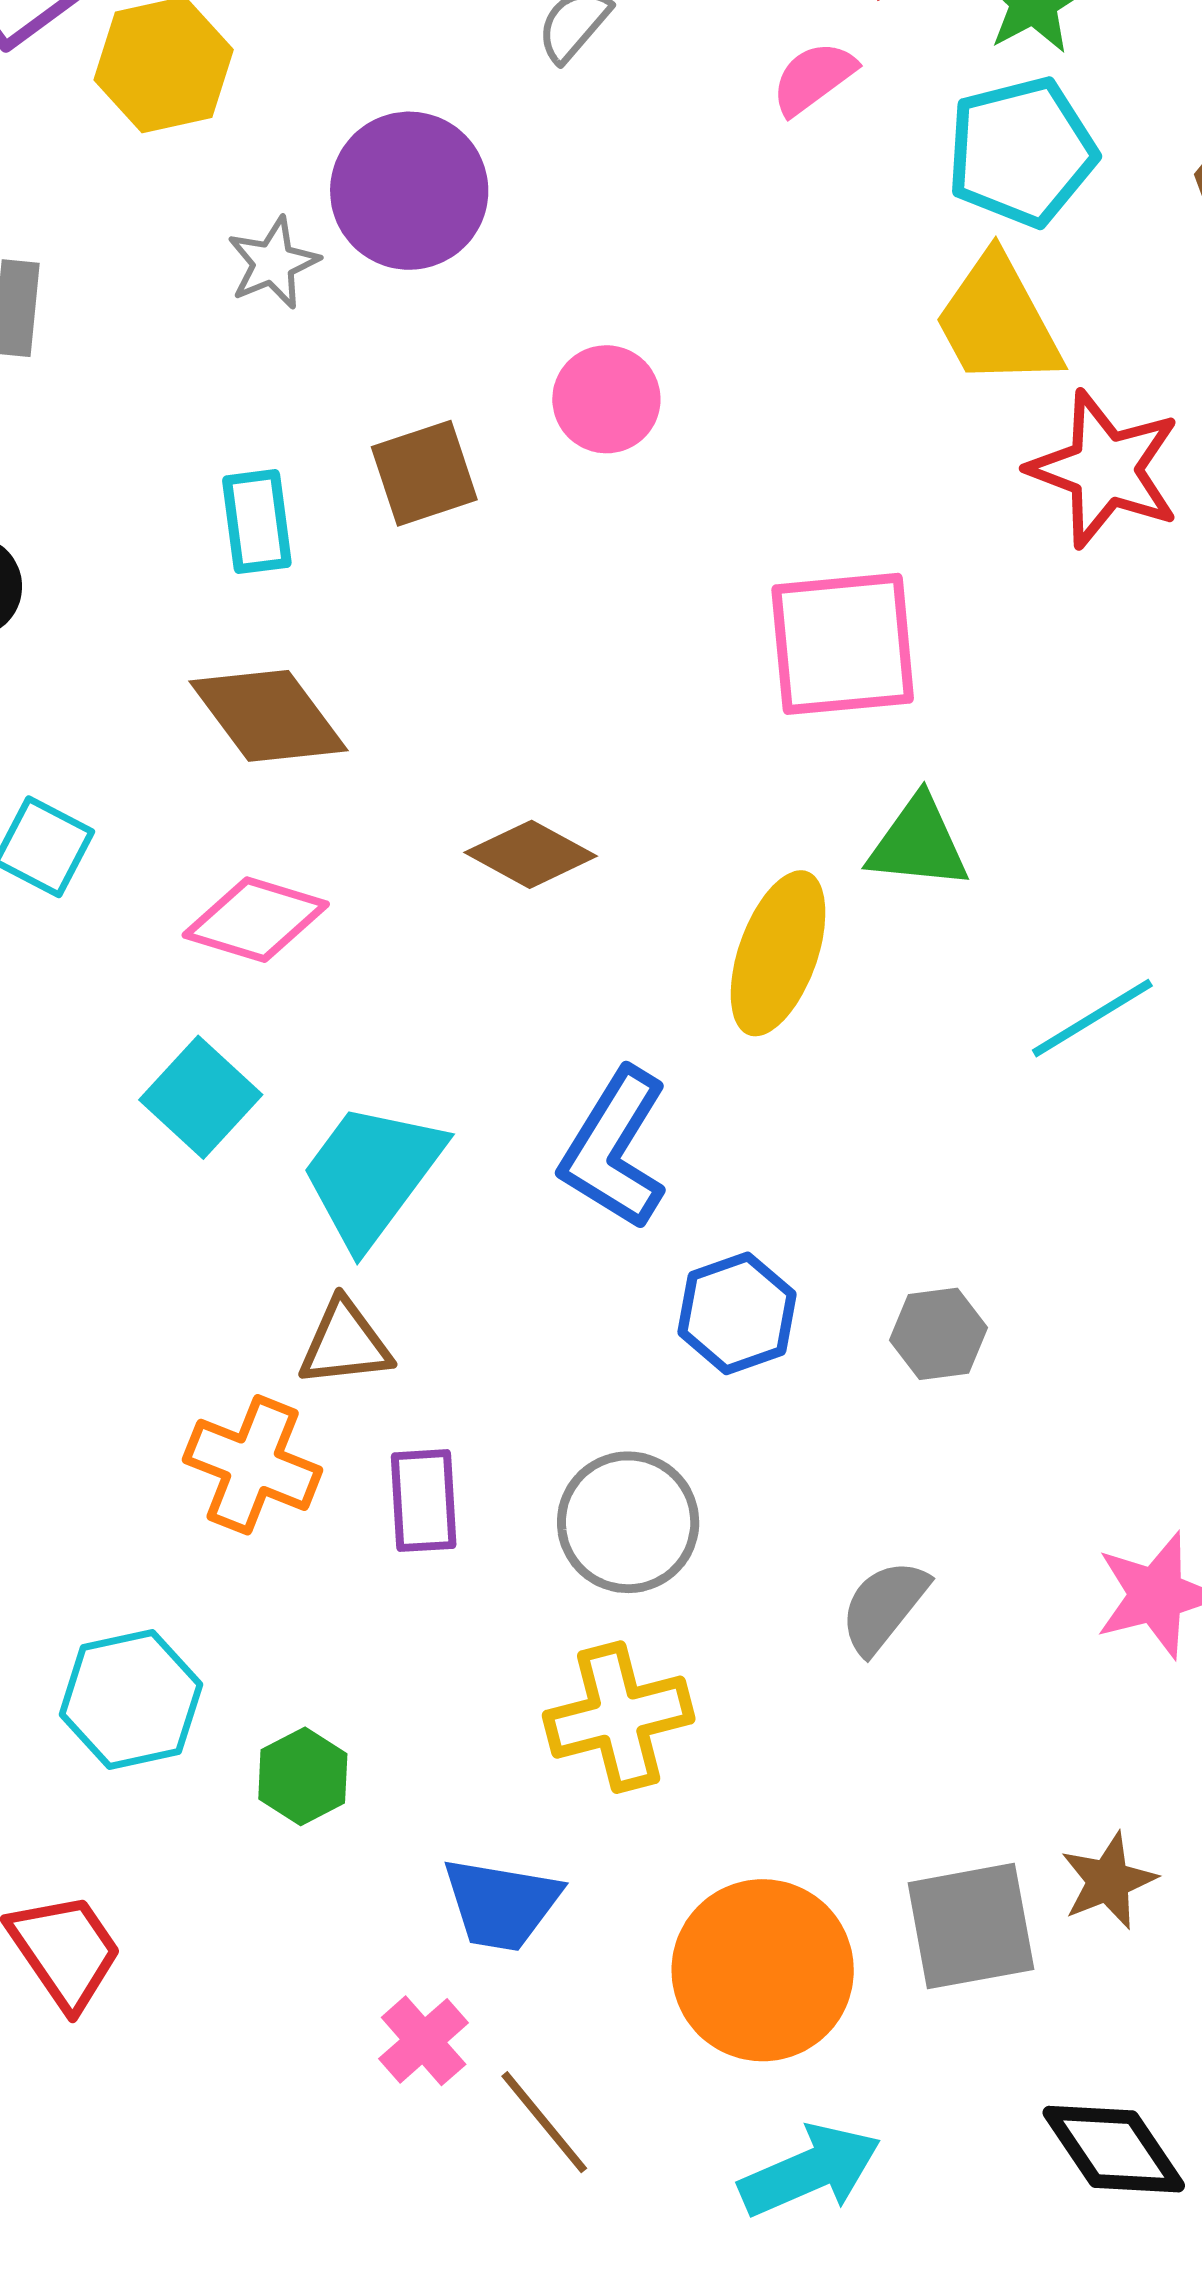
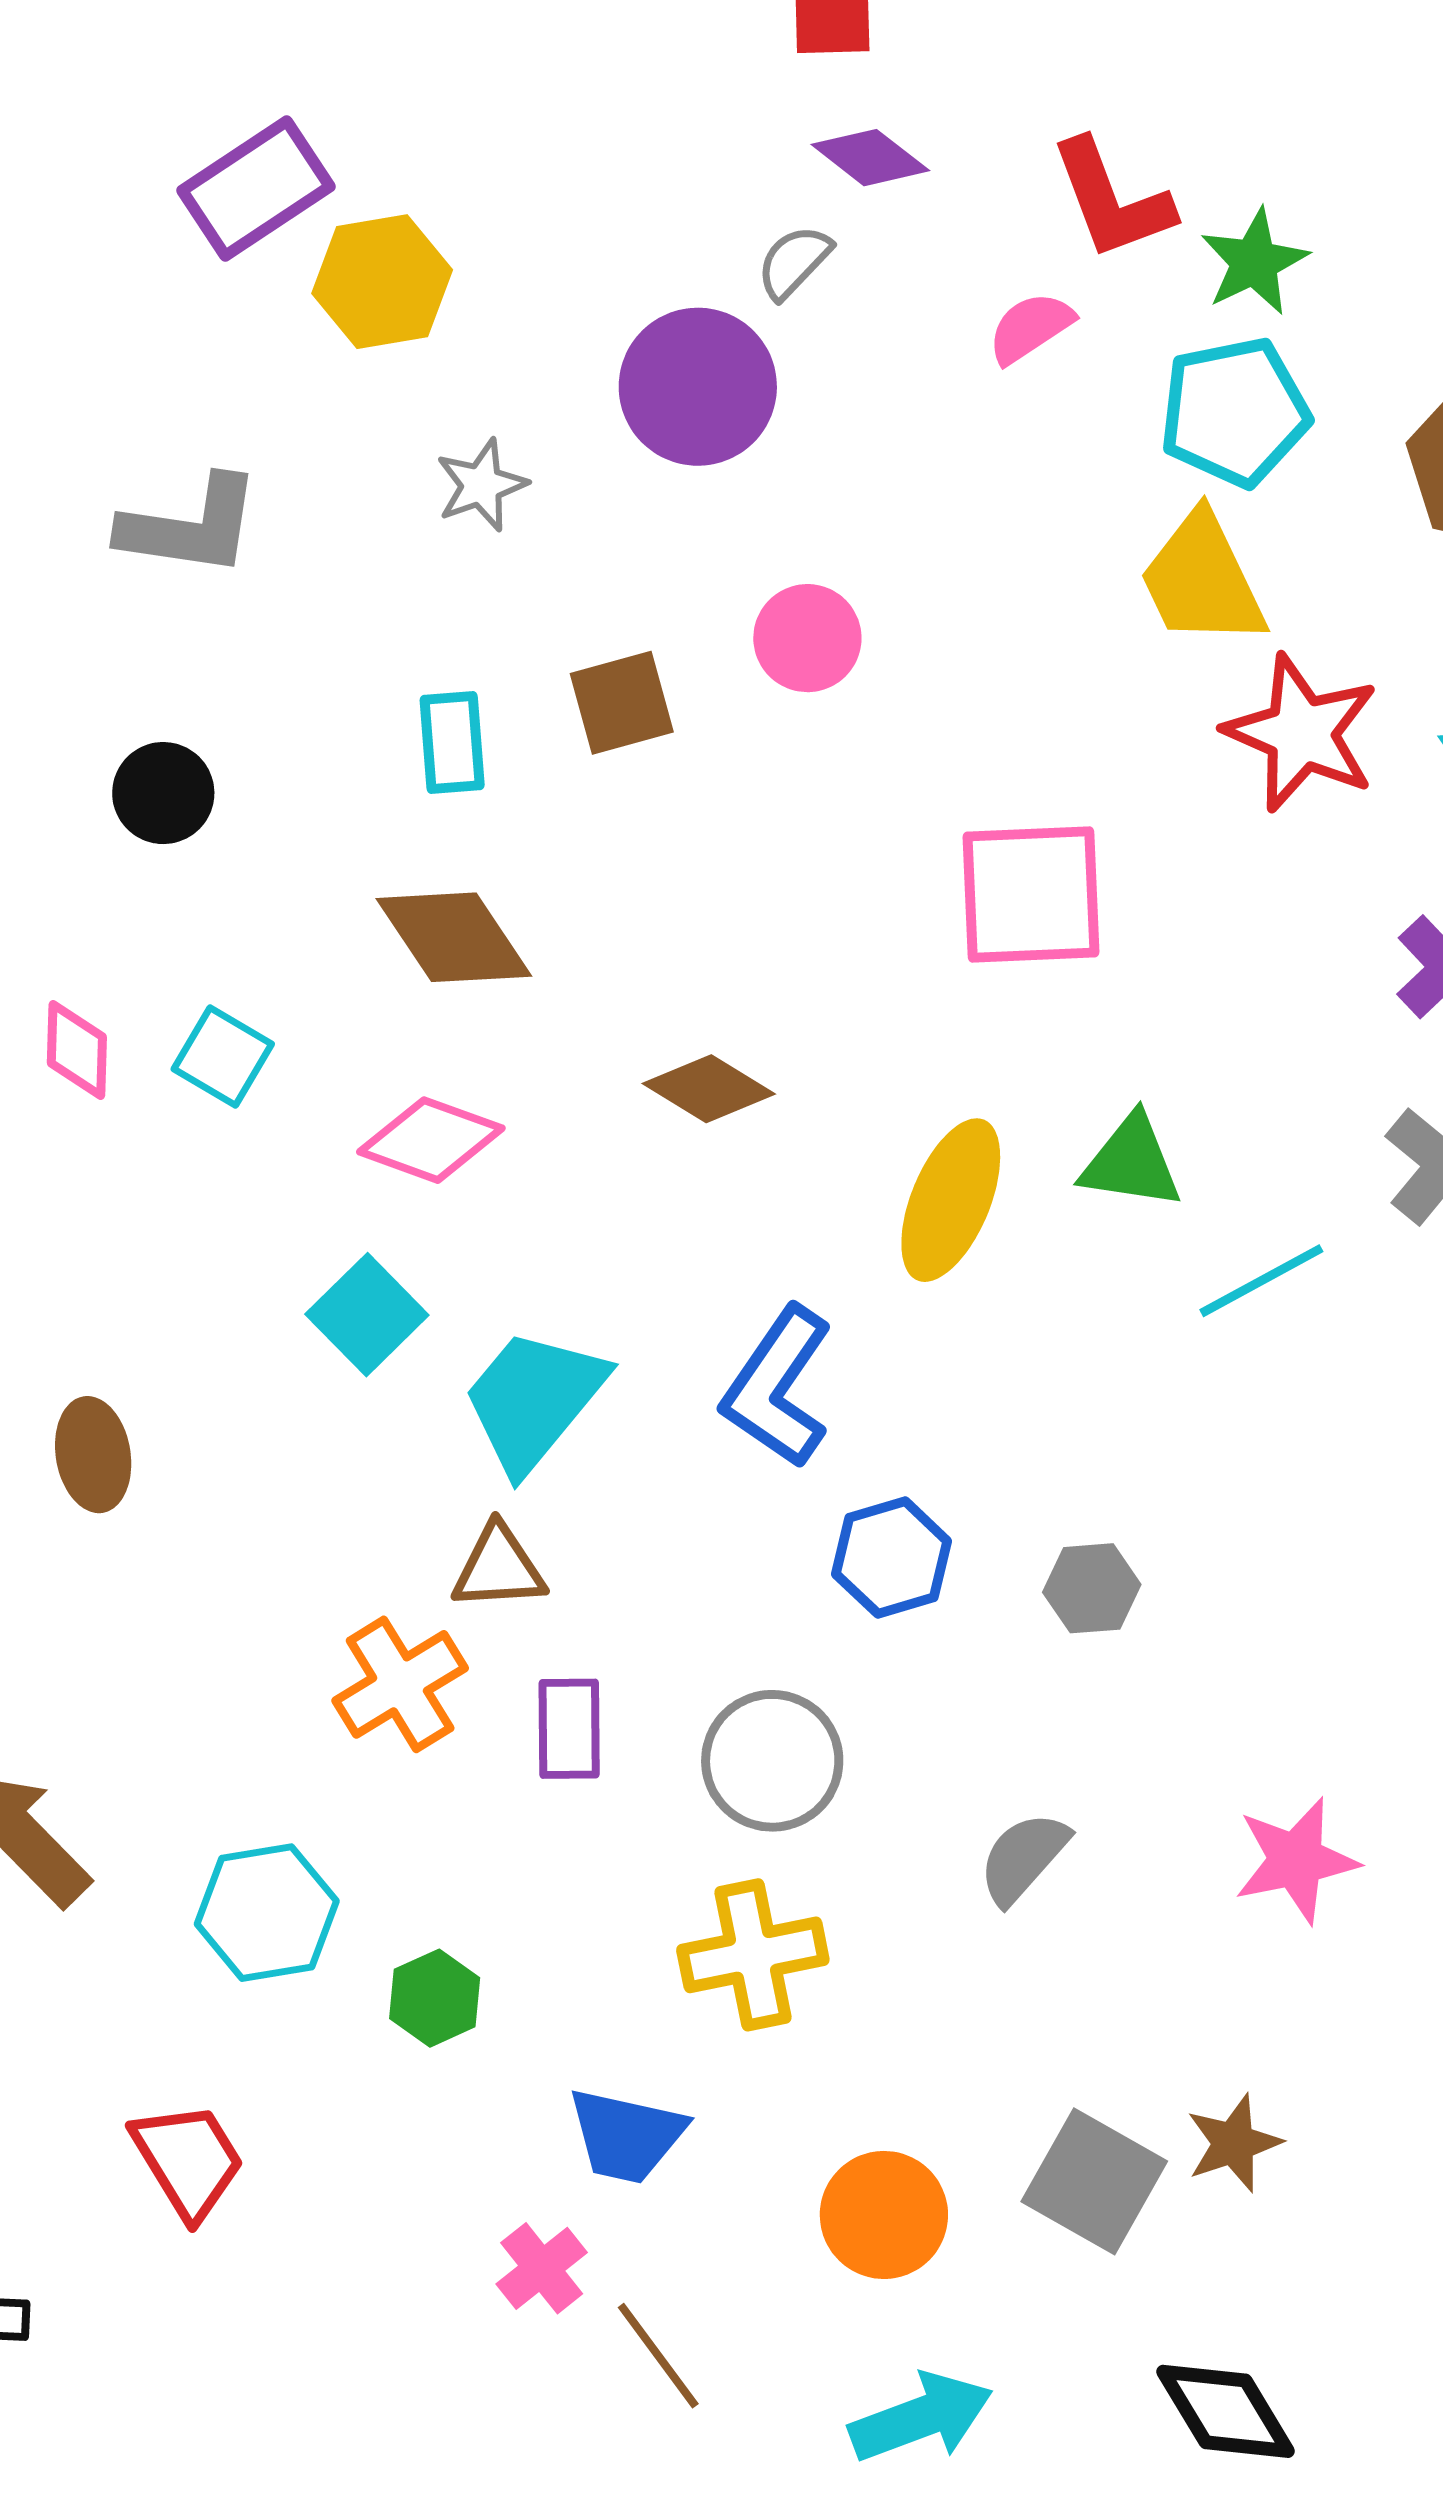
purple circle: (409, 191) -> (698, 387), moved
green triangle: (918, 843) -> (1131, 1162), moved
orange cross: (253, 1465) -> (400, 1684), turned 34
gray square: (971, 1926) -> (1094, 2181), turned 37
orange circle: (763, 1970) -> (884, 2215), size x0.7

